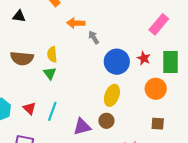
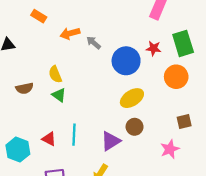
brown semicircle: (22, 58) -> (25, 88), size x0.7
yellow ellipse: (112, 95) -> (132, 98), turned 55
brown square: (158, 124) -> (184, 122), moved

